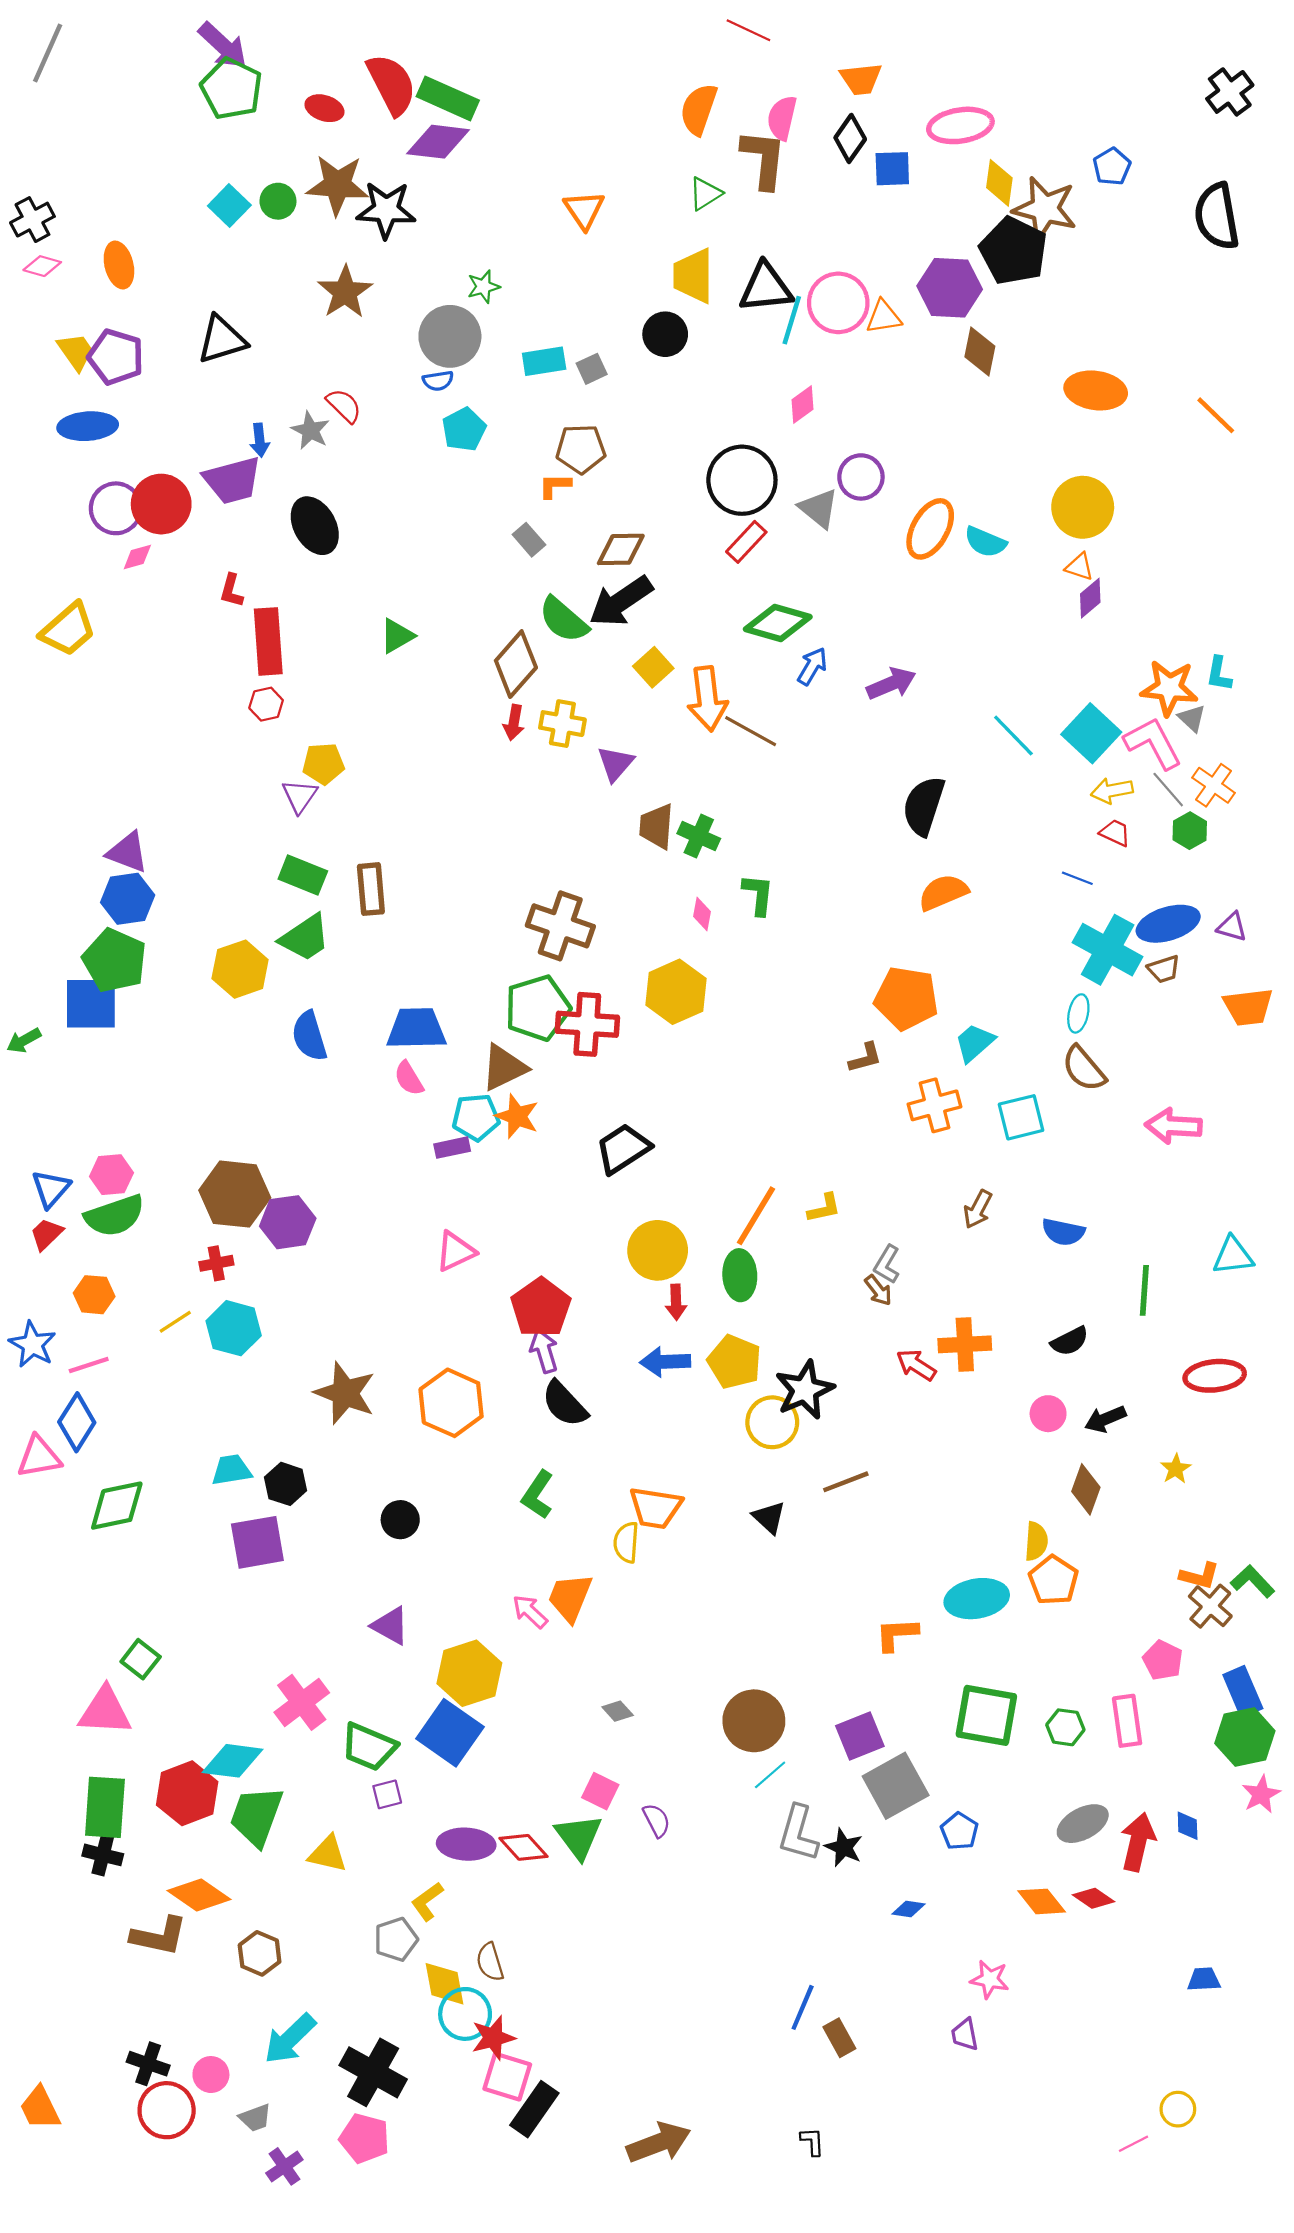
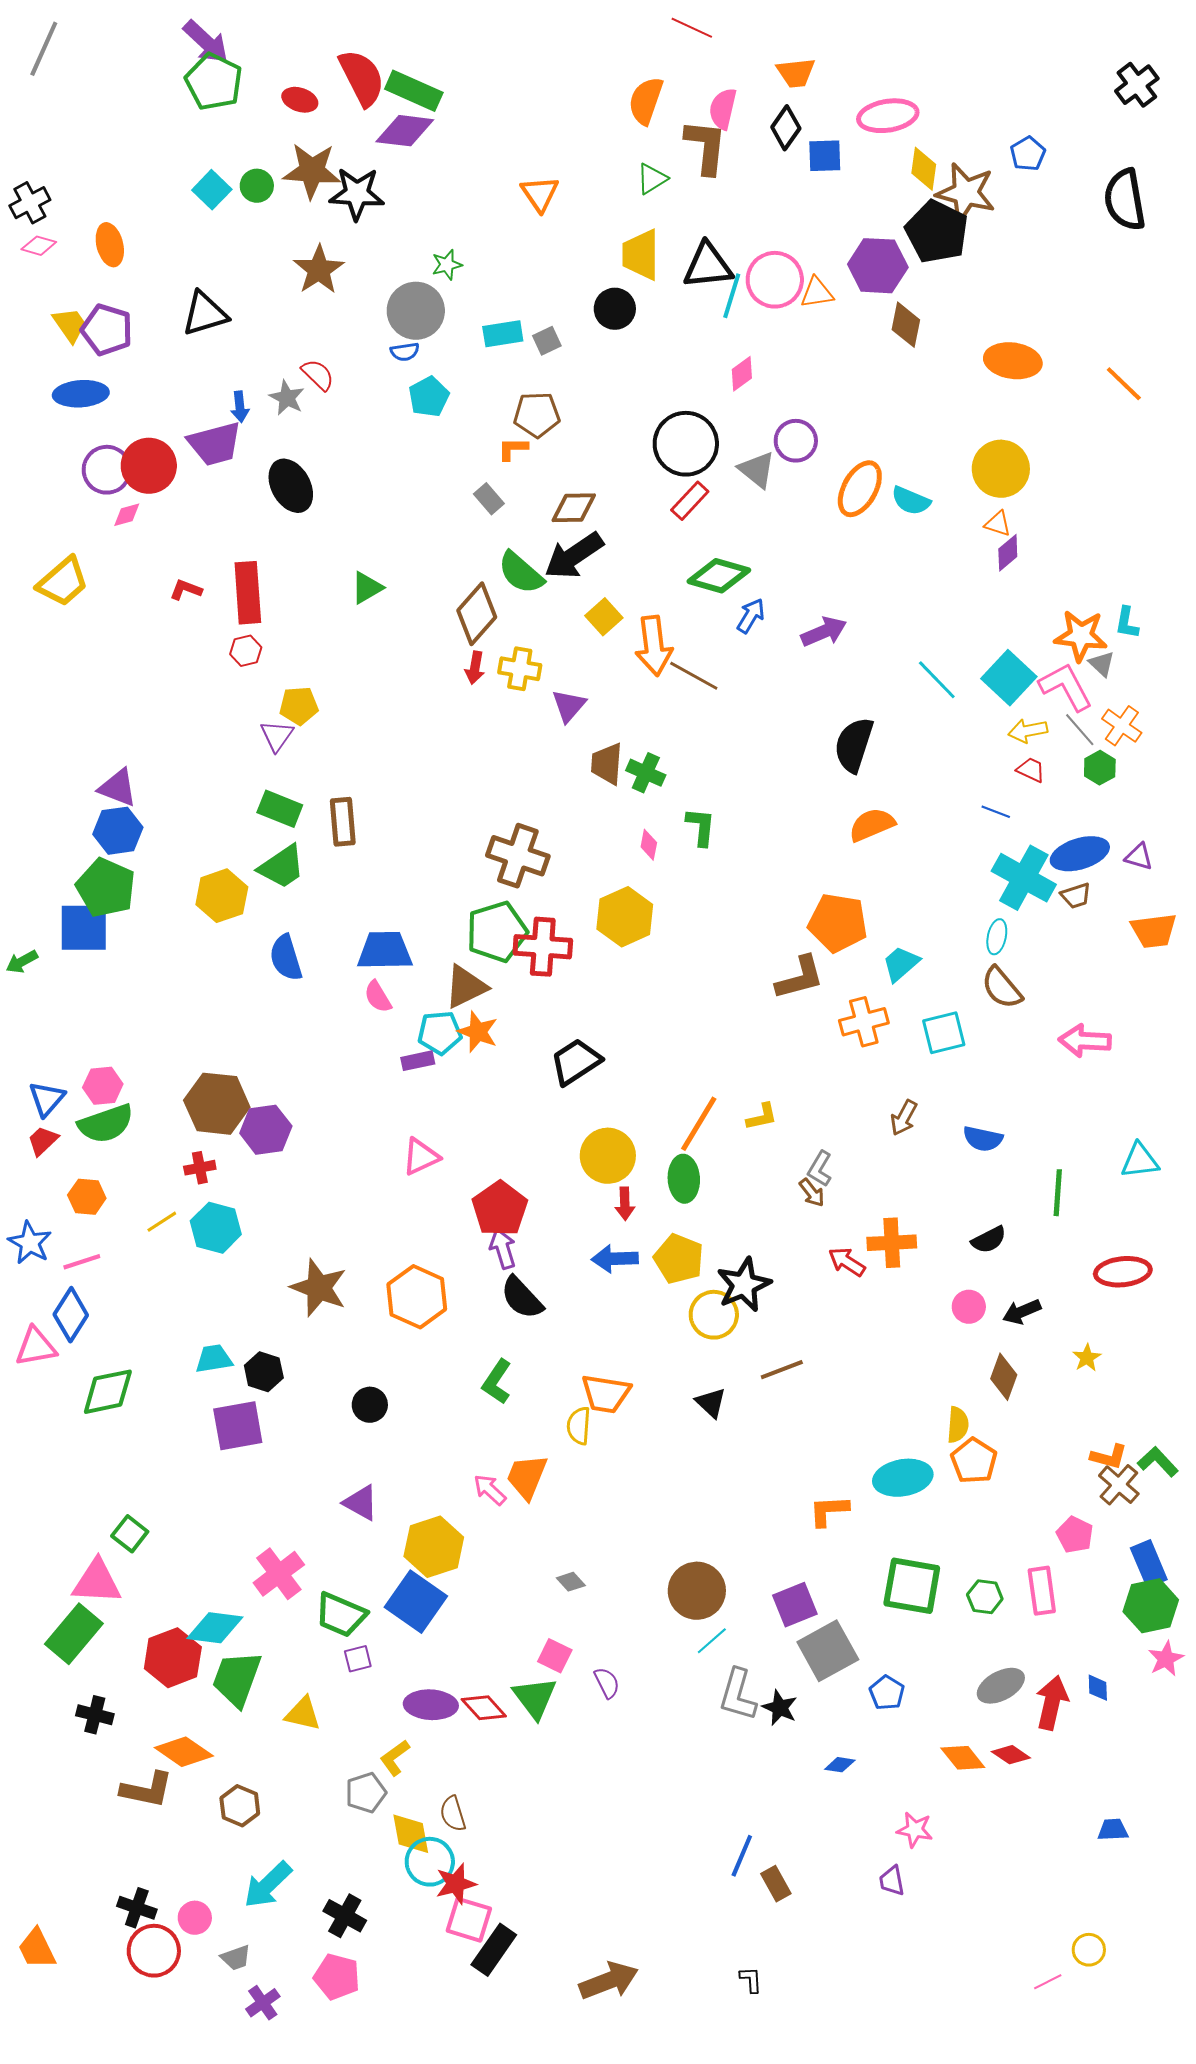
red L-shape: (231, 591) -> (186, 590), moved, turned 96
brown L-shape: (865, 1058) -> (800, 978), size x1.6
green rectangle: (105, 1807) -> (74, 1634), moved, turned 36
black cross: (373, 2072) -> (345, 1916), size x0.7

